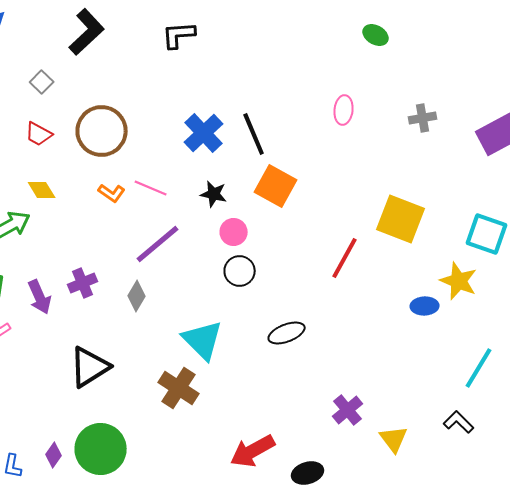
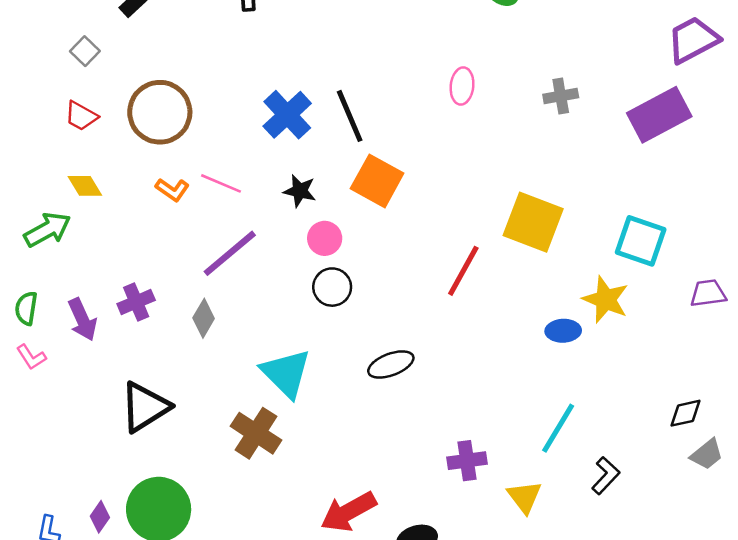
cyan line: (479, 368) -> (558, 428), moved
purple cross: (348, 410) -> (467, 461), turned 32
black L-shape: (459, 422) -> (606, 476), turned 88

